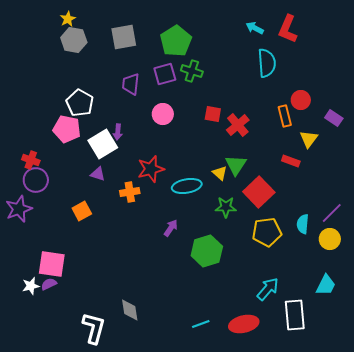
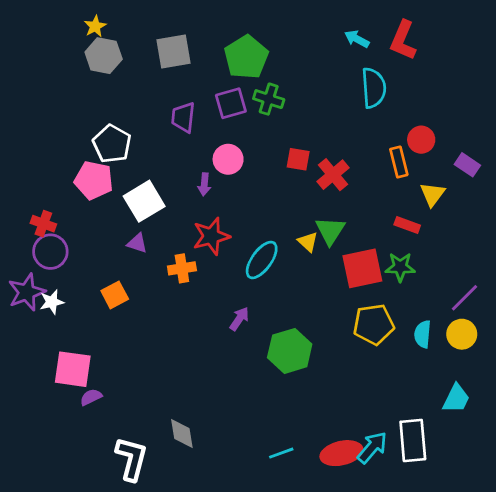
purple arrow: (118, 132) -> (204, 184), moved
cyan ellipse: (187, 186) -> (262, 260), turned -44
red square: (259, 192) -> (362, 268), turned 32
green star: (226, 207) -> (400, 267), moved
cyan semicircle: (303, 224) -> (423, 334), moved
purple semicircle: (49, 284) -> (91, 397), moved
white star: (31, 286) -> (52, 302), moved
cyan arrow: (268, 289) -> (372, 447), moved

